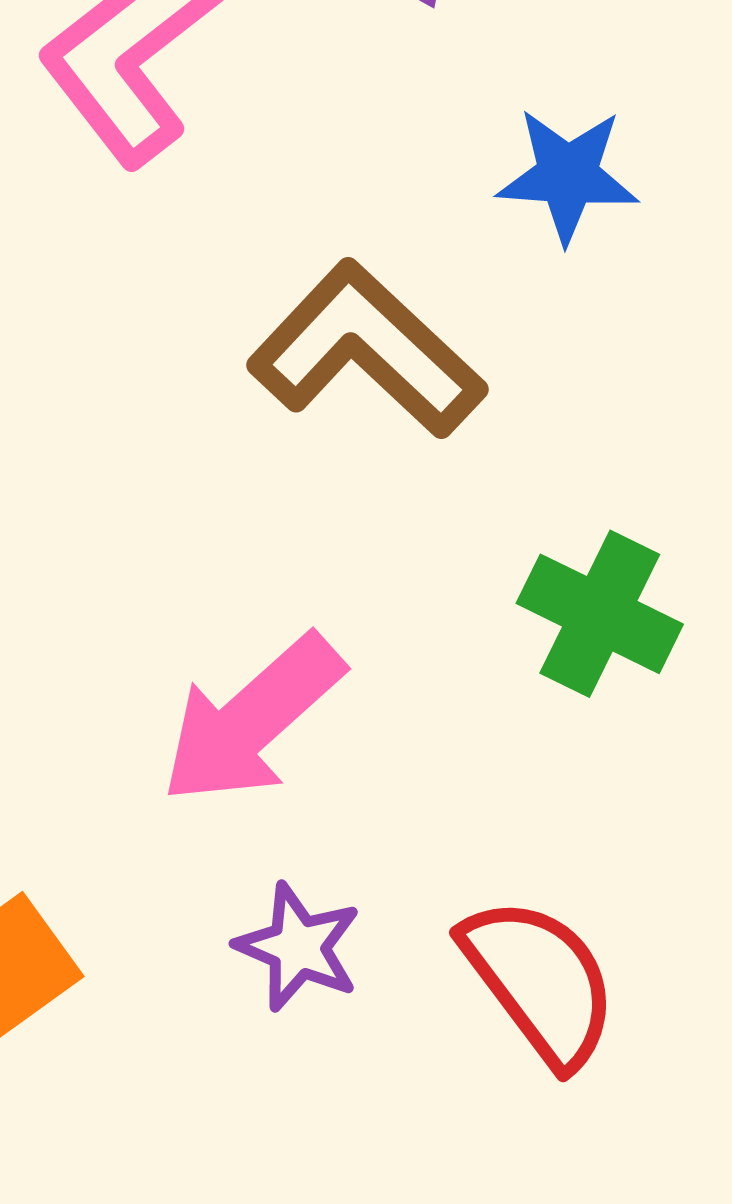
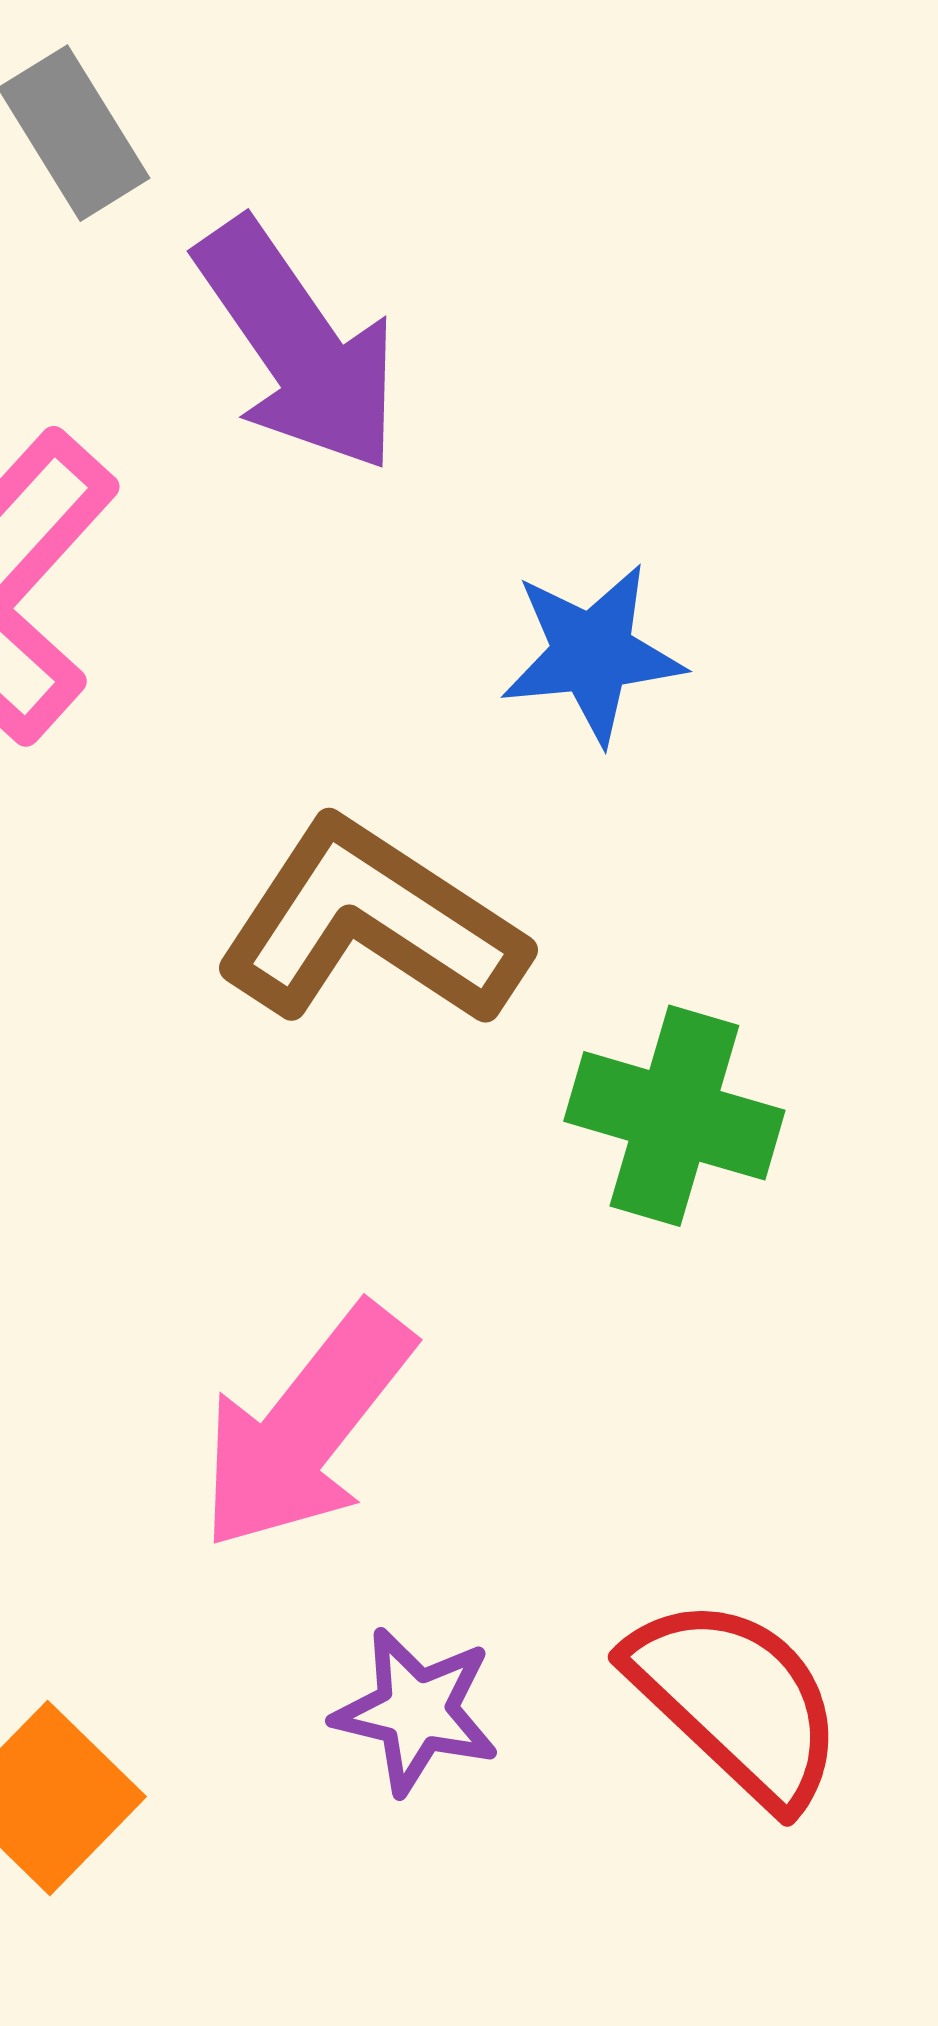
green cross: (600, 614) -> (674, 1116), moved

